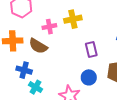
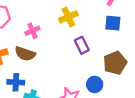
yellow cross: (73, 19) -> (68, 17), moved
blue circle: (89, 77) -> (95, 84), moved

